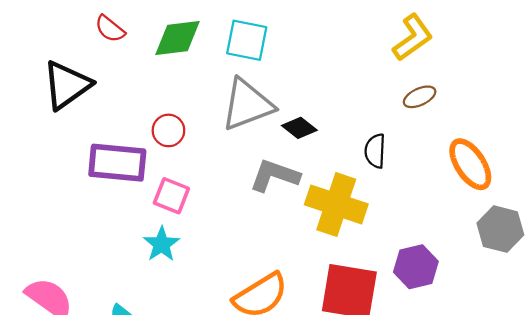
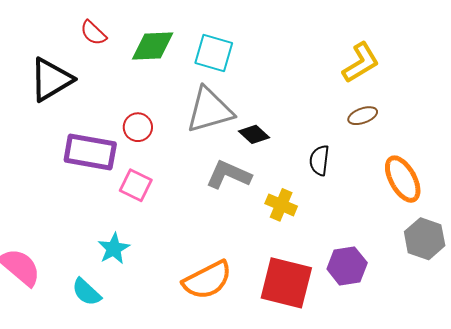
yellow cross: (336, 204) -> (281, 205), size x0.6
cyan star: (162, 244) -> (114, 249), moved

